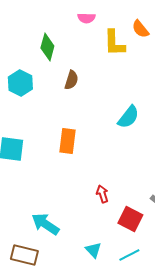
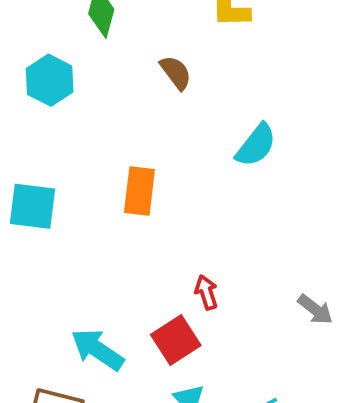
brown semicircle: (71, 80) -> (176, 73), moved, turned -54
red square: (130, 219) -> (176, 340), moved, turned 30

